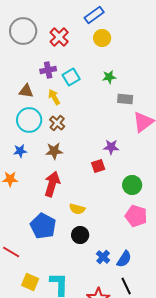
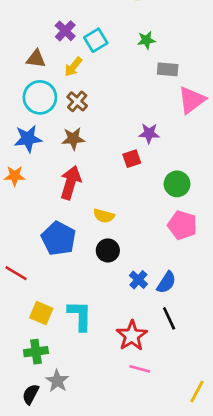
purple cross: (48, 70) -> (65, 31), turned -35
yellow arrow: (54, 97) -> (73, 67), turned -112
blue star: (20, 151) -> (28, 139), size x1.5

